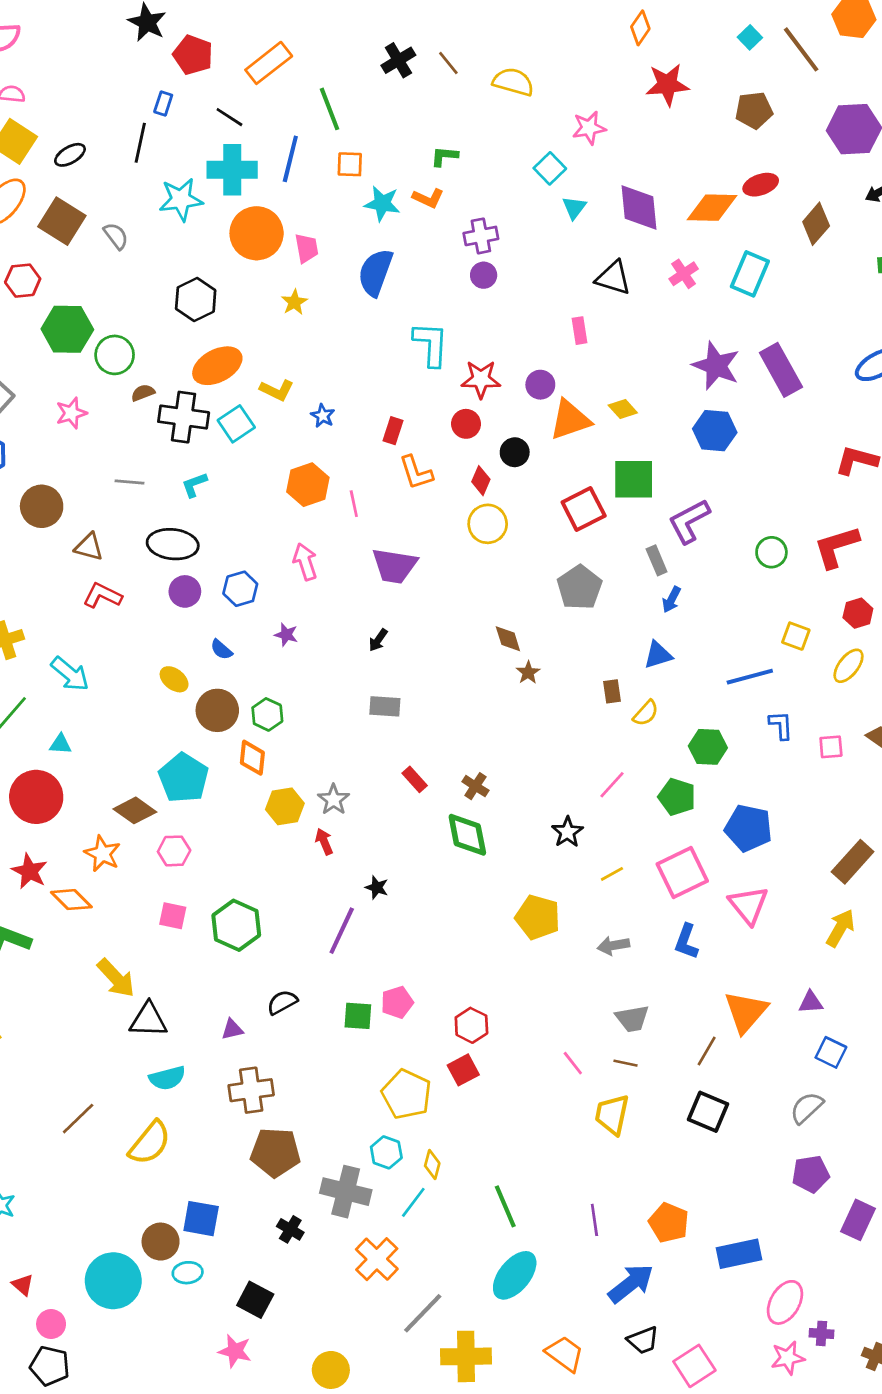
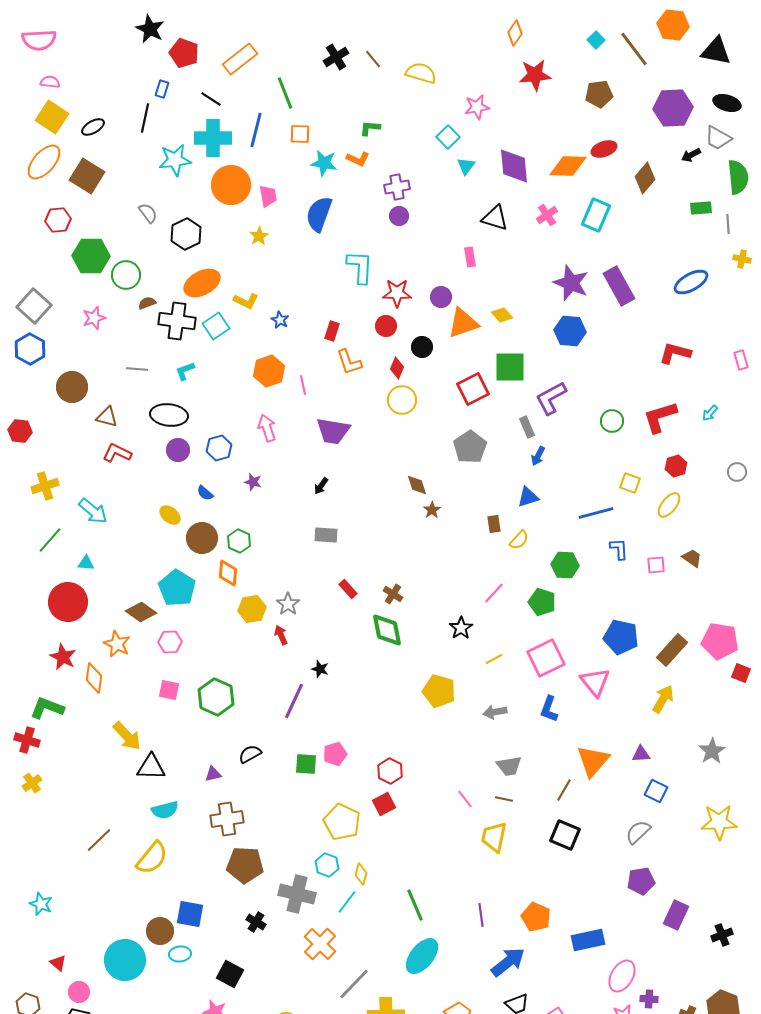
gray semicircle: (116, 236) -> (148, 213), moved
blue pentagon: (748, 828) -> (621, 637), moved
orange diamond: (71, 900) -> (94, 678), turned 52

